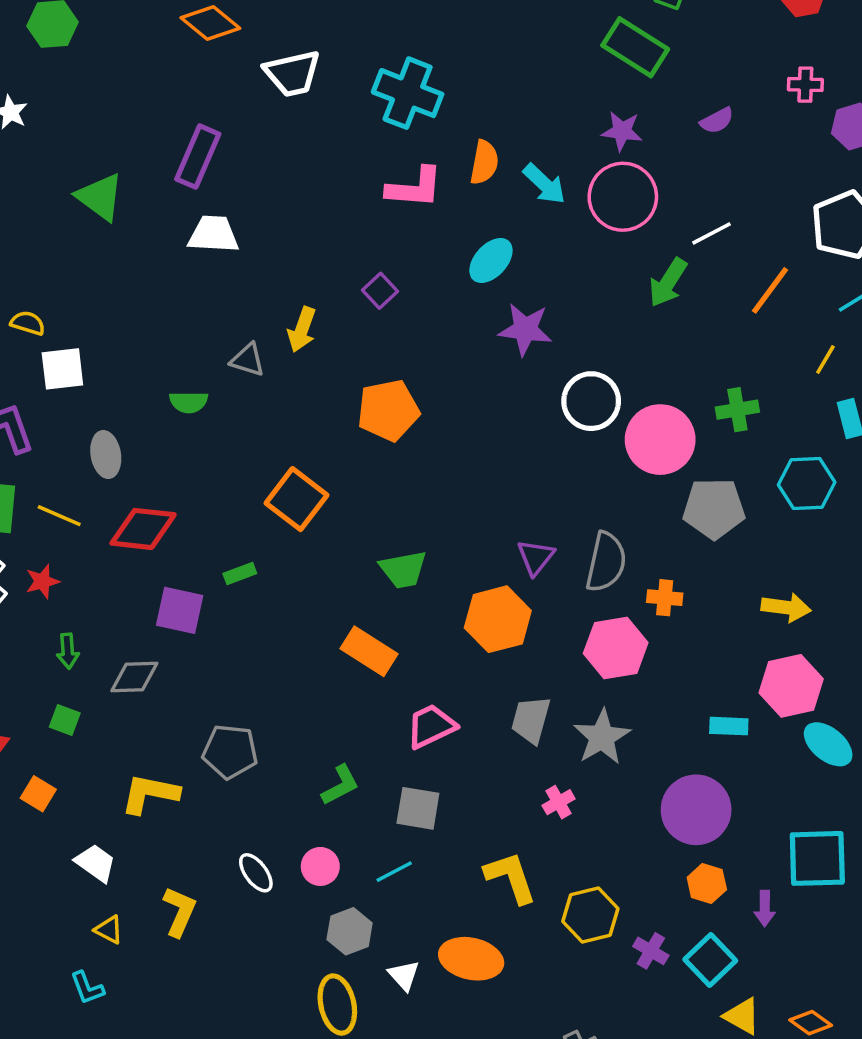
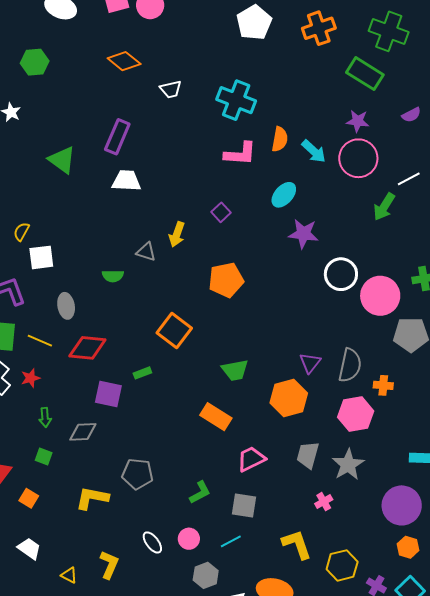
white trapezoid: (292, 73) -> (171, 89), size x0.7
yellow semicircle: (28, 323) -> (21, 232), turned -78
white trapezoid: (96, 863) -> (29, 549), moved

